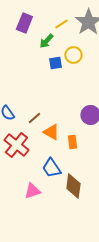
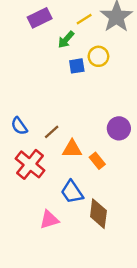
purple rectangle: (24, 23) -> (40, 18), turned 42
orange triangle: (51, 132) -> (72, 149), turned -30
orange rectangle: (72, 142) -> (97, 161), turned -32

